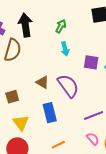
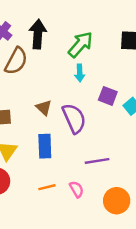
green arrow: (61, 26) -> (80, 44), size x1.6
pink semicircle: (93, 139) -> (77, 189), moved

